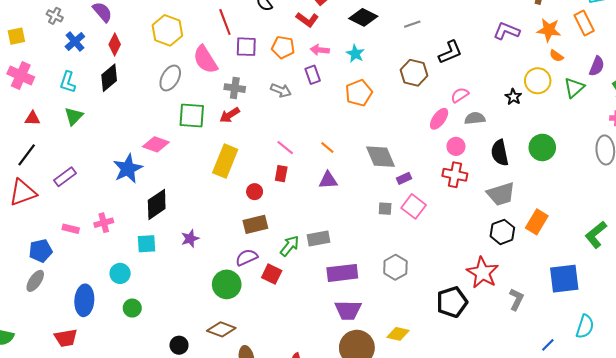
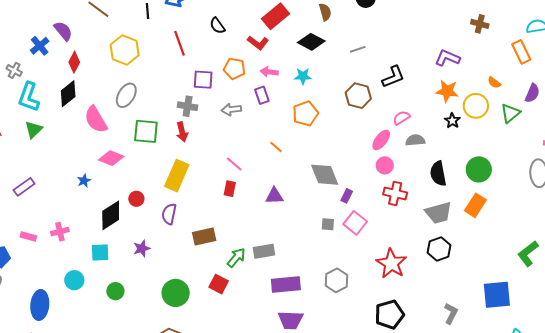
gray cross: (55, 16) -> (14, 70), moved
orange star: (549, 30) -> (447, 91), moved
blue cross: (75, 41) -> (40, 46), moved
purple square: (246, 47) -> (203, 80), moved
cyan star: (355, 54) -> (303, 76), turned -30
pink semicircle: (205, 59) -> (96, 119), moved
cyan L-shape: (68, 82) -> (29, 97), size x1.4
gray arrow: (281, 90) -> (231, 109), turned 150
red arrow: (230, 115) -> (182, 132), turned -72
pink circle: (456, 146) -> (385, 165), moved
orange line: (327, 147) -> (276, 147), moved
blue star: (128, 169) -> (84, 181), size x0.5
purple rectangle: (404, 178) -> (347, 196), turned -40
red circle: (255, 192) -> (136, 199), moved
orange rectangle: (537, 222) -> (475, 205), moved
purple semicircle: (247, 257) -> (169, 214), moved, turned -55
red star: (483, 273) -> (391, 263), moved
green circle: (132, 308) -> (115, 291), moved

